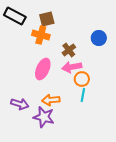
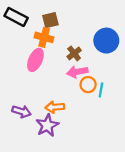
blue circle: (99, 38) -> (106, 41), size x1.5
pink ellipse: (43, 69) -> (35, 60), moved
cyan line: (83, 95) -> (101, 90), moved
purple star: (44, 117) -> (47, 125), turned 30

